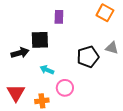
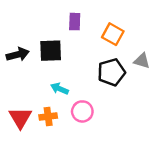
orange square: (105, 13) -> (113, 34), moved
black arrow: (20, 53) -> (18, 54), moved
orange cross: (42, 101) -> (48, 117), moved

